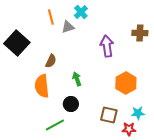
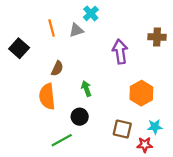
orange line: (51, 17) -> (52, 28), moved
black square: (17, 43) -> (19, 48), size x0.7

